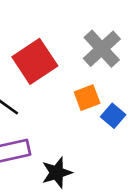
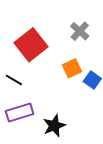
gray cross: (102, 49) -> (80, 31), size x0.7

